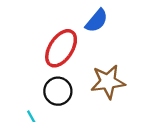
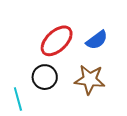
blue semicircle: (97, 21) -> (97, 40), moved

